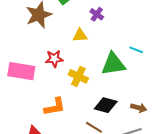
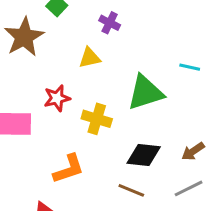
cyan line: (136, 50) -> (190, 67), moved
brown arrow: (139, 108) -> (193, 151), turned 140

